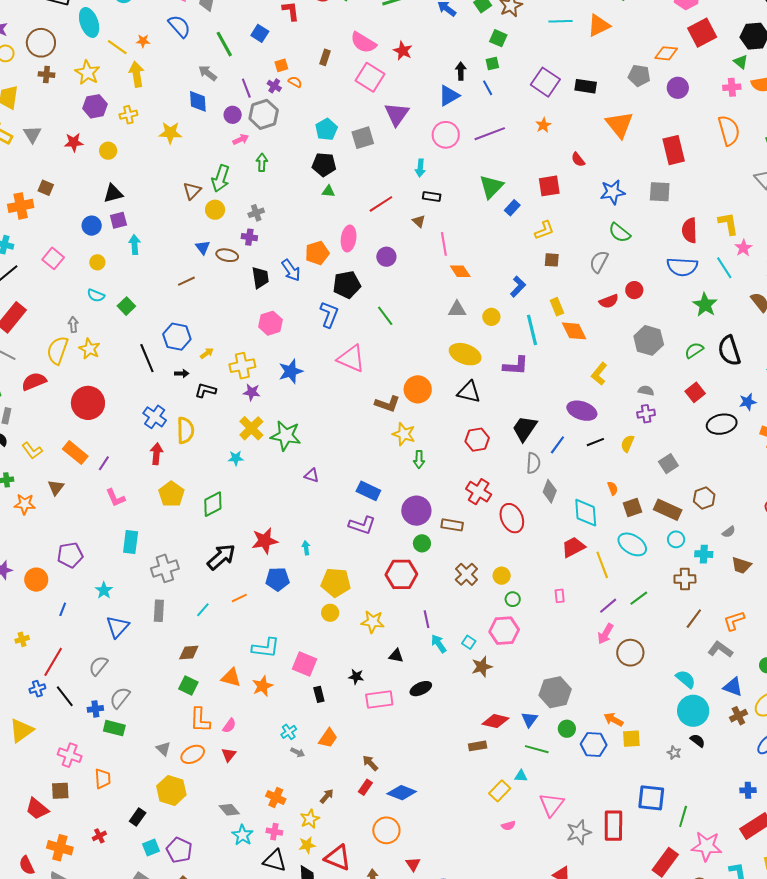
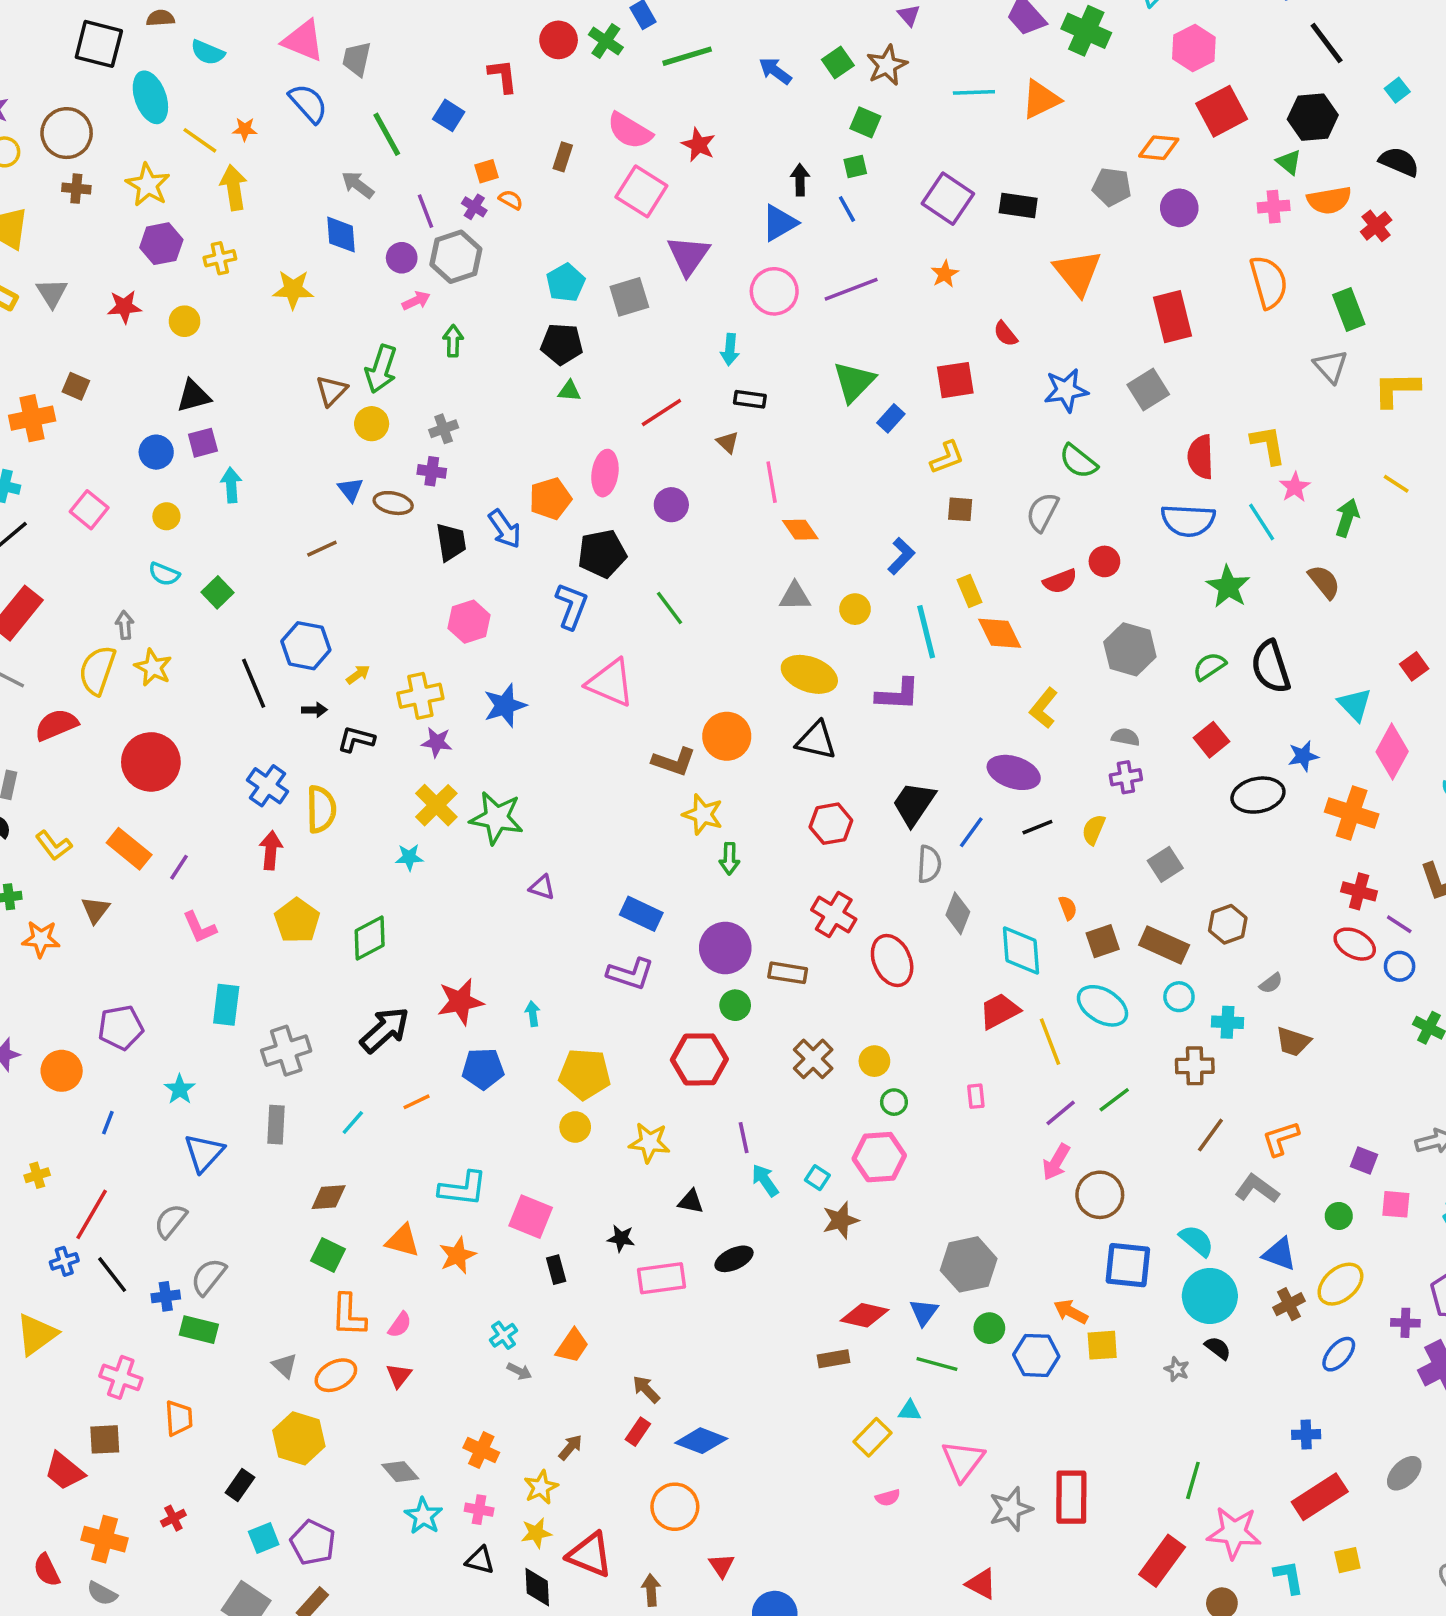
gray square: (660, 192) -> (1148, 390), turned -35
blue square: (651, 798) -> (1128, 1265), moved
black triangle: (275, 861) -> (480, 1560), size x0.7

